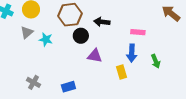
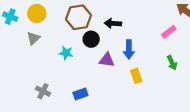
pink rectangle: (138, 32) -> (169, 32), moved, turned -40
cyan star: (46, 40) -> (66, 53), moved
blue arrow: (132, 53) -> (129, 49), moved

